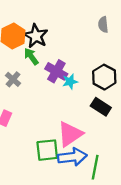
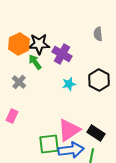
black star: (36, 36) -> (39, 44), turned -30
purple cross: (56, 71) -> (62, 54), moved
black rectangle: (101, 107) -> (96, 133), moved

